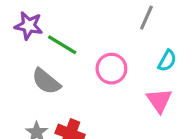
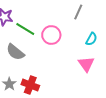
pink circle: (111, 69) -> (51, 35), moved

